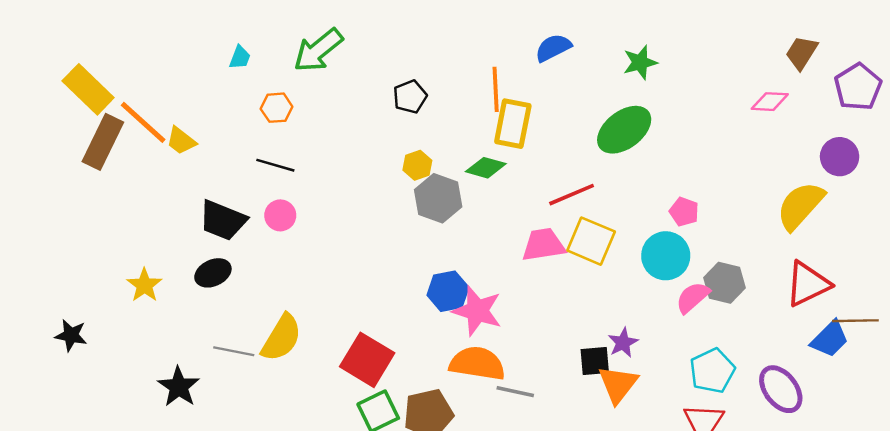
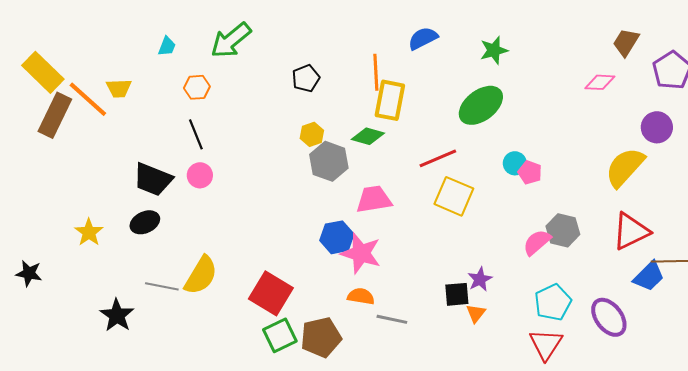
yellow trapezoid: (181, 141) -> (119, 88), moved, turned -40
black line: (275, 165) -> (196, 134), turned 52
pink trapezoid: (543, 245) -> (374, 199), moved
cyan circle: (666, 256) -> (515, 163), moved, size x0.6
orange semicircle: (477, 363) -> (361, 296), size x0.6
orange triangle: (618, 384) -> (476, 313), size x0.6

